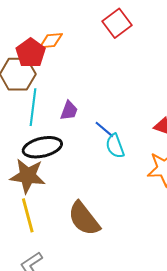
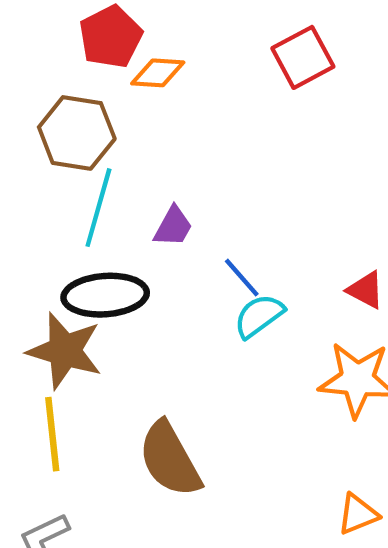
red pentagon: (31, 53) -> (111, 37), moved
cyan semicircle: (115, 146) -> (259, 316), turned 65

